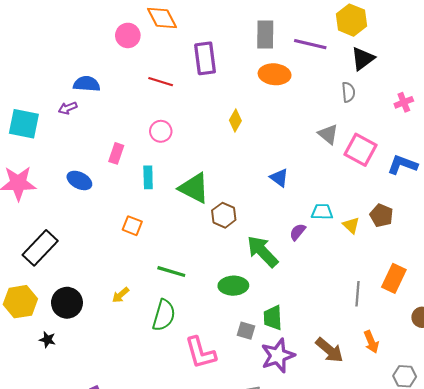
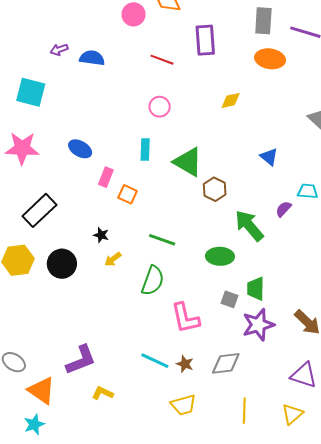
purple arrow: (68, 108) -> (59, 50), moved
yellow diamond: (235, 121) -> (231, 100), turned 45
pink rectangle: (116, 153) -> (106, 177), moved
black star: (47, 340) -> (101, 235), moved

